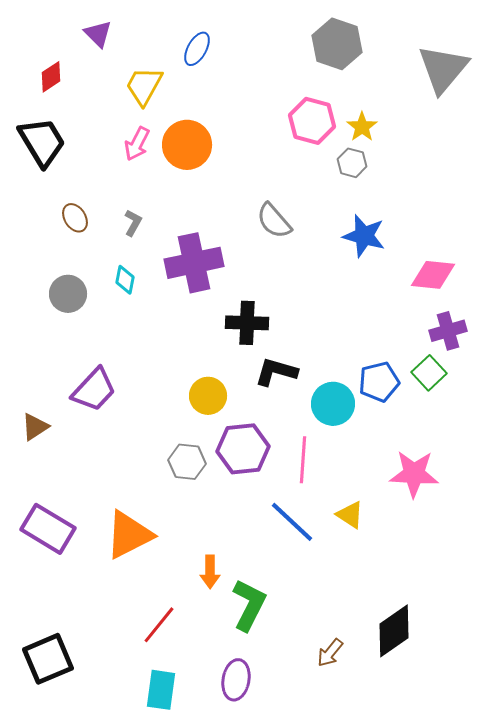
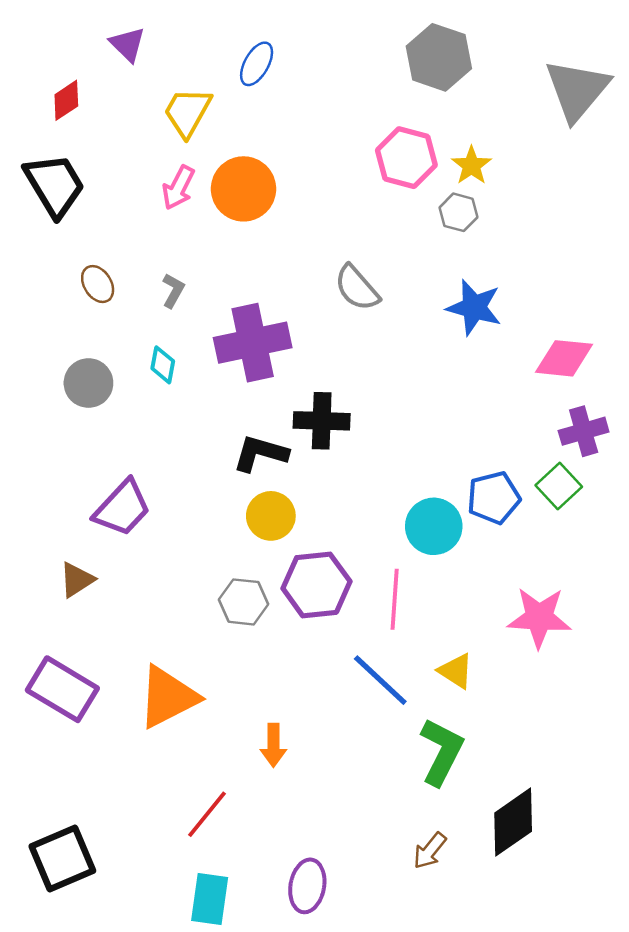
black L-shape: (276, 372) -> (260, 453), moved
brown triangle: (35, 427) -> (77, 580), moved
green L-shape: (249, 605) -> (442, 752), moved

